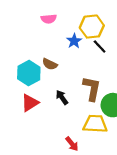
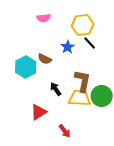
blue star: (74, 41) -> (68, 47), moved
red triangle: (30, 103) -> (39, 112), moved
yellow trapezoid: (95, 124) -> (80, 98), moved

